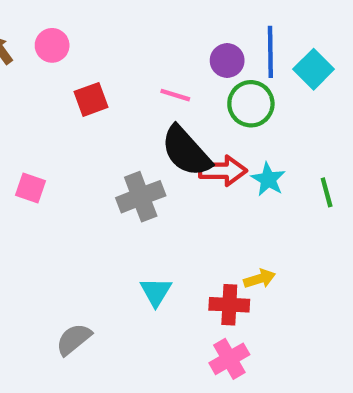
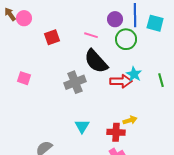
pink circle: (52, 45) -> (24, 18), moved
cyan square: (314, 69) -> (155, 23), turned -30
red arrow: (223, 171) -> (121, 81), moved

